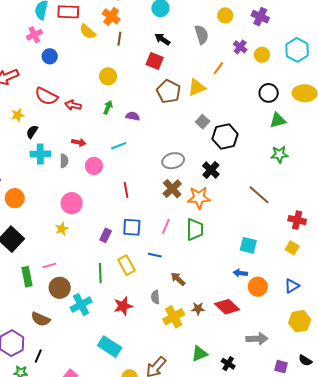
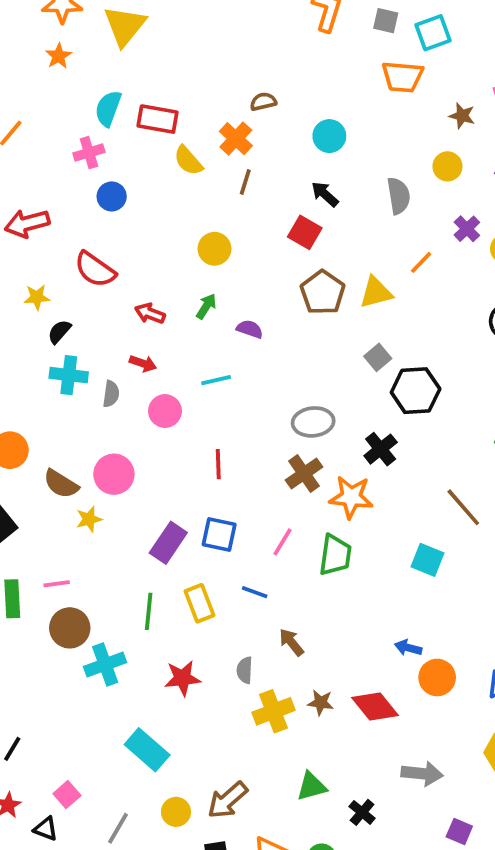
red arrow: (73, 105) -> (150, 313), moved
purple rectangle: (106, 235) -> (168, 543), size x1.5
cyan square: (248, 245) -> (427, 560), moved
brown semicircle: (41, 319) -> (61, 484), moved

